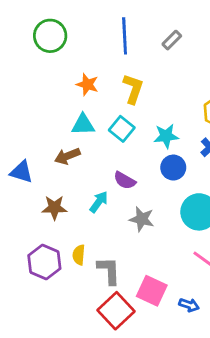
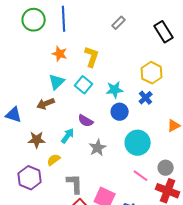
blue line: (125, 36) -> (64, 19), moved
cyan triangle: (83, 125) -> (57, 82), turned -42
gray star: (142, 219) -> (98, 148), turned 30
yellow semicircle: (79, 255) -> (54, 160), moved, turned 48

